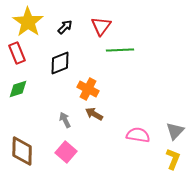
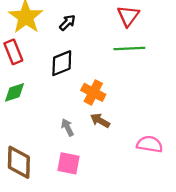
red triangle: (101, 26) -> (128, 16), moved
pink square: (66, 152) -> (69, 163), turned -30

